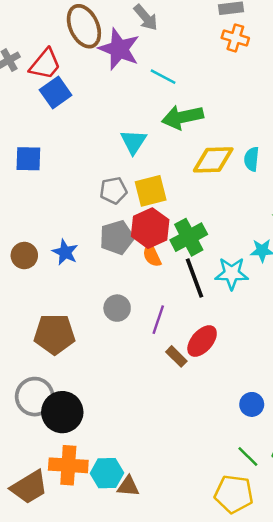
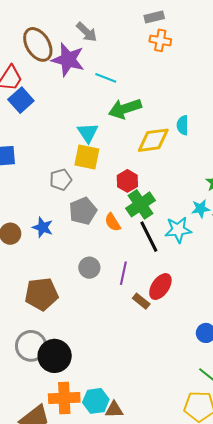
cyan semicircle: (252, 159) -> (183, 125), moved
gray pentagon: (113, 190) -> (61, 180), moved
yellow square: (151, 191) -> (87, 157), moved, turned 32
red hexagon: (150, 228) -> (127, 181), moved, size x0.7

